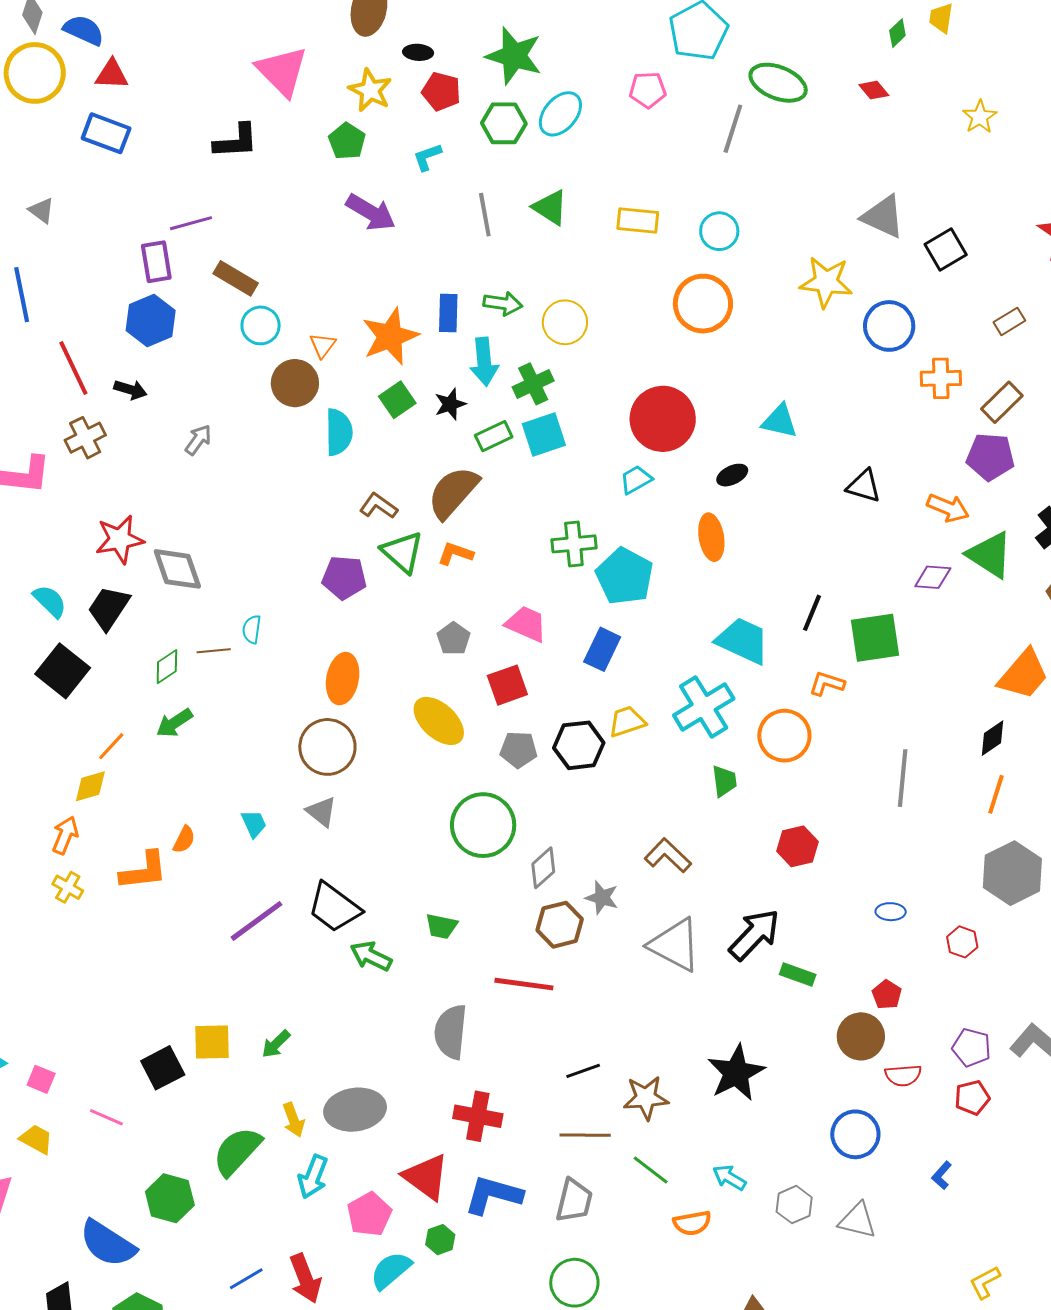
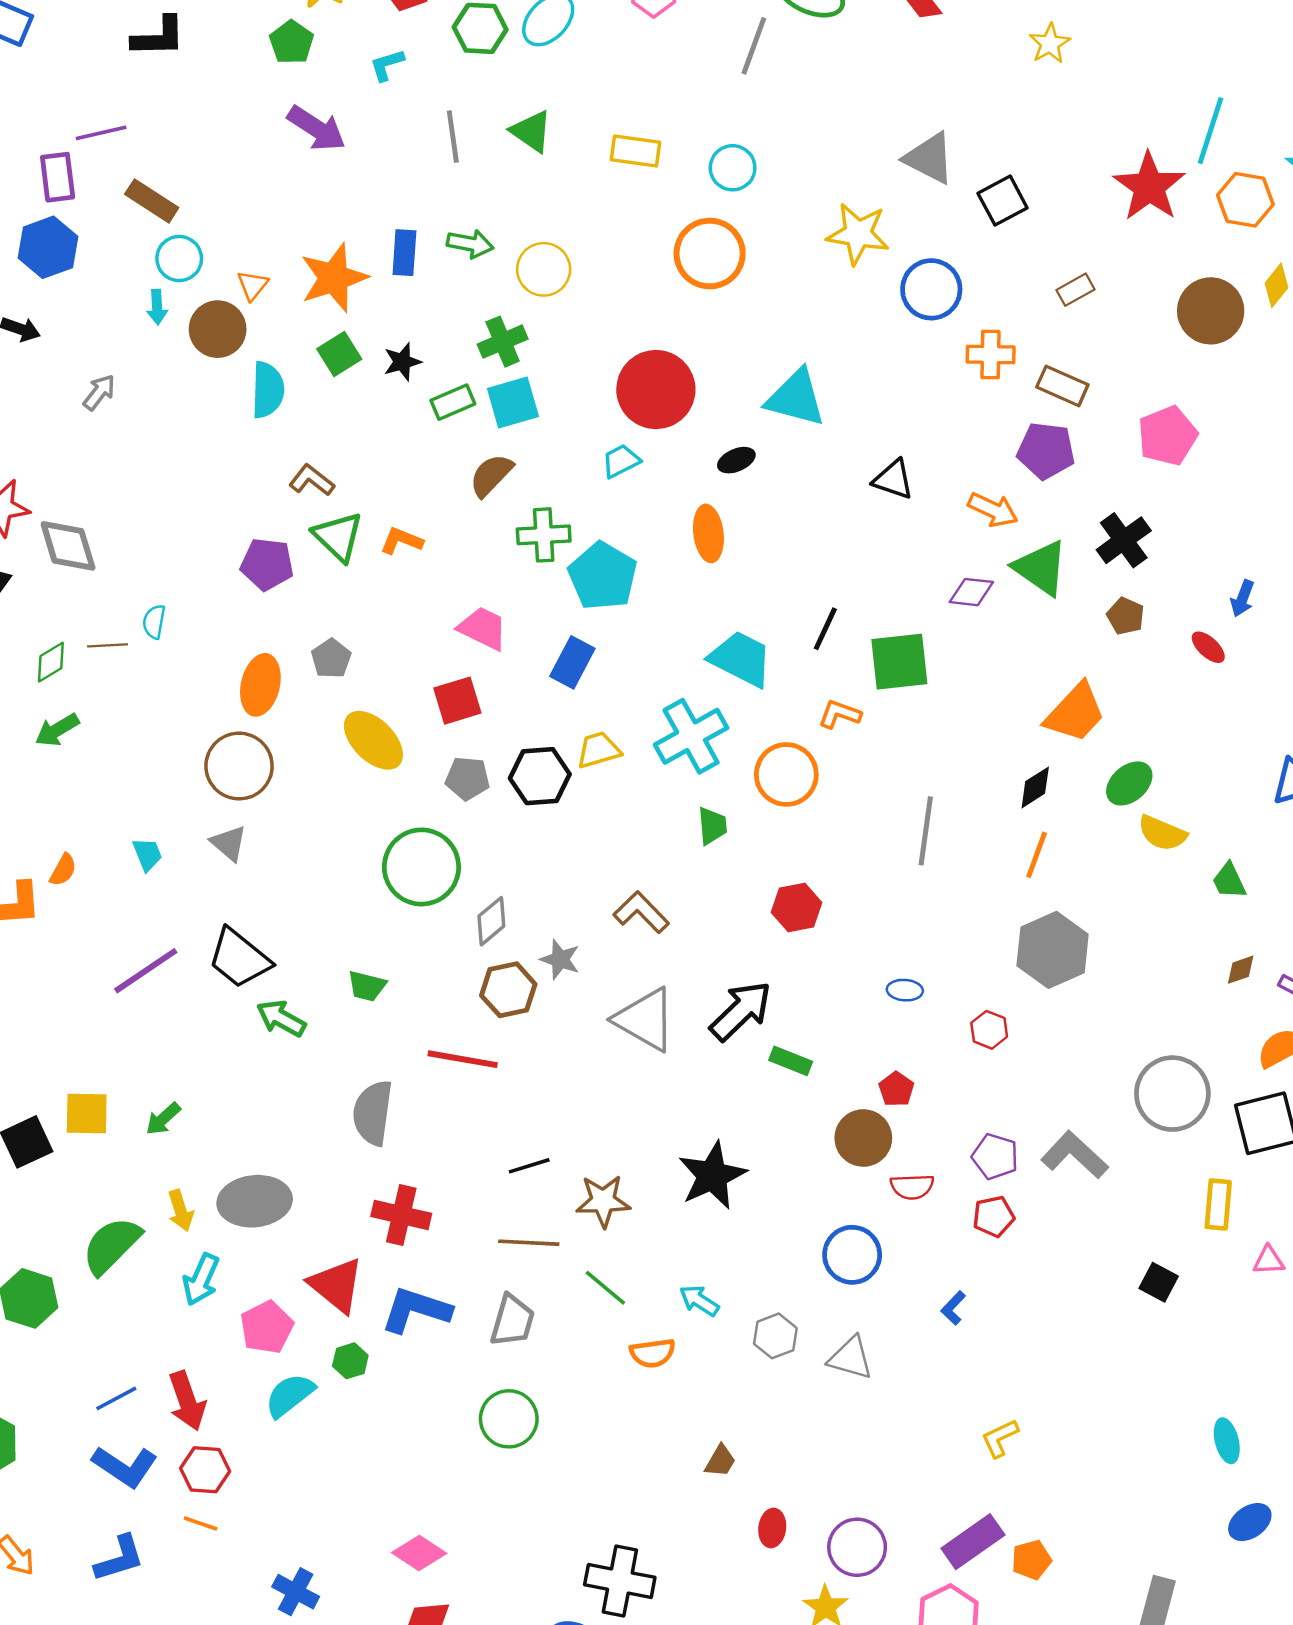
cyan arrow: (484, 362) -> (157, 307), moved, size x0.6
brown rectangle: (1002, 402) -> (1062, 386), turned 66
cyan triangle: (780, 421) -> (796, 398), size x1.4
brown semicircle: (453, 492) -> (491, 475), moved, size x0.7
gray pentagon: (454, 639) -> (331, 659), moved

